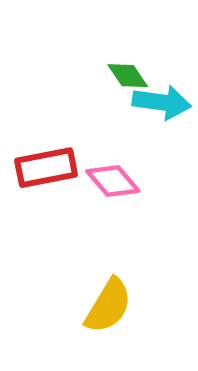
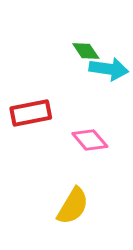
pink diamond: (113, 181) -> (90, 140), moved

